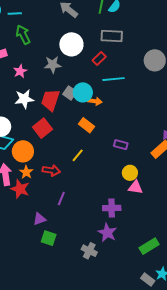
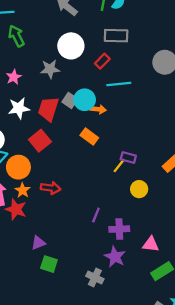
yellow line: (78, 155) -> (119, 166), moved
pink triangle: (136, 187) -> (151, 244), moved
purple line: (61, 198) -> (96, 215), moved

